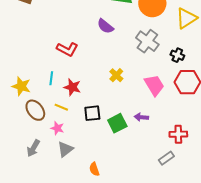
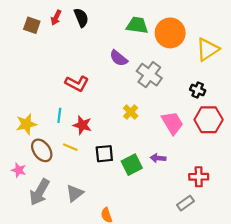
gray cross: (147, 41) -> (149, 75), moved
yellow star: (21, 86) -> (26, 124), turned -30
pink star: (57, 128) -> (19, 170), moved
gray arrow: (33, 148) -> (40, 192), size x1.4

